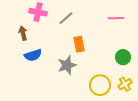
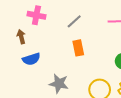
gray line: (66, 18) -> (74, 21), moved
gray star: (67, 65) -> (59, 84), moved, turned 30

